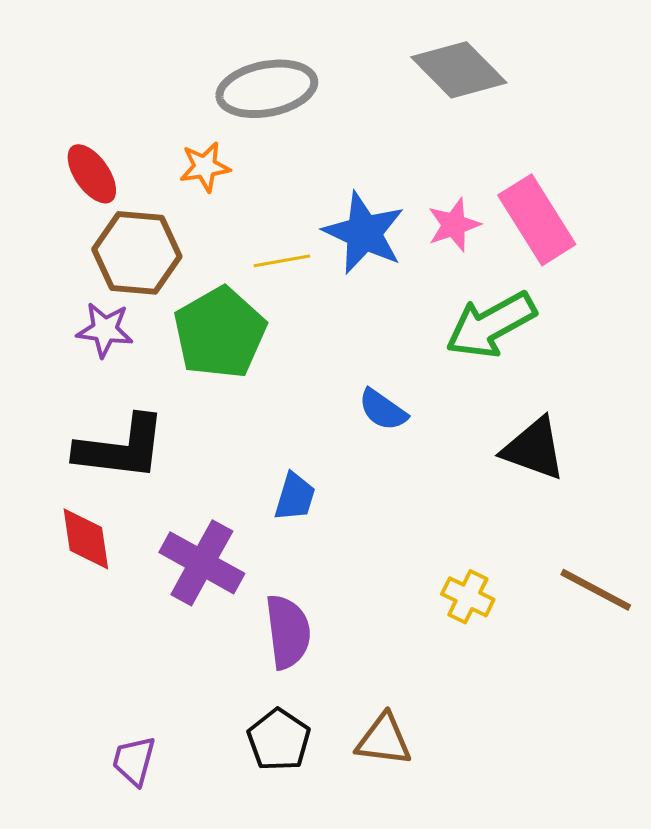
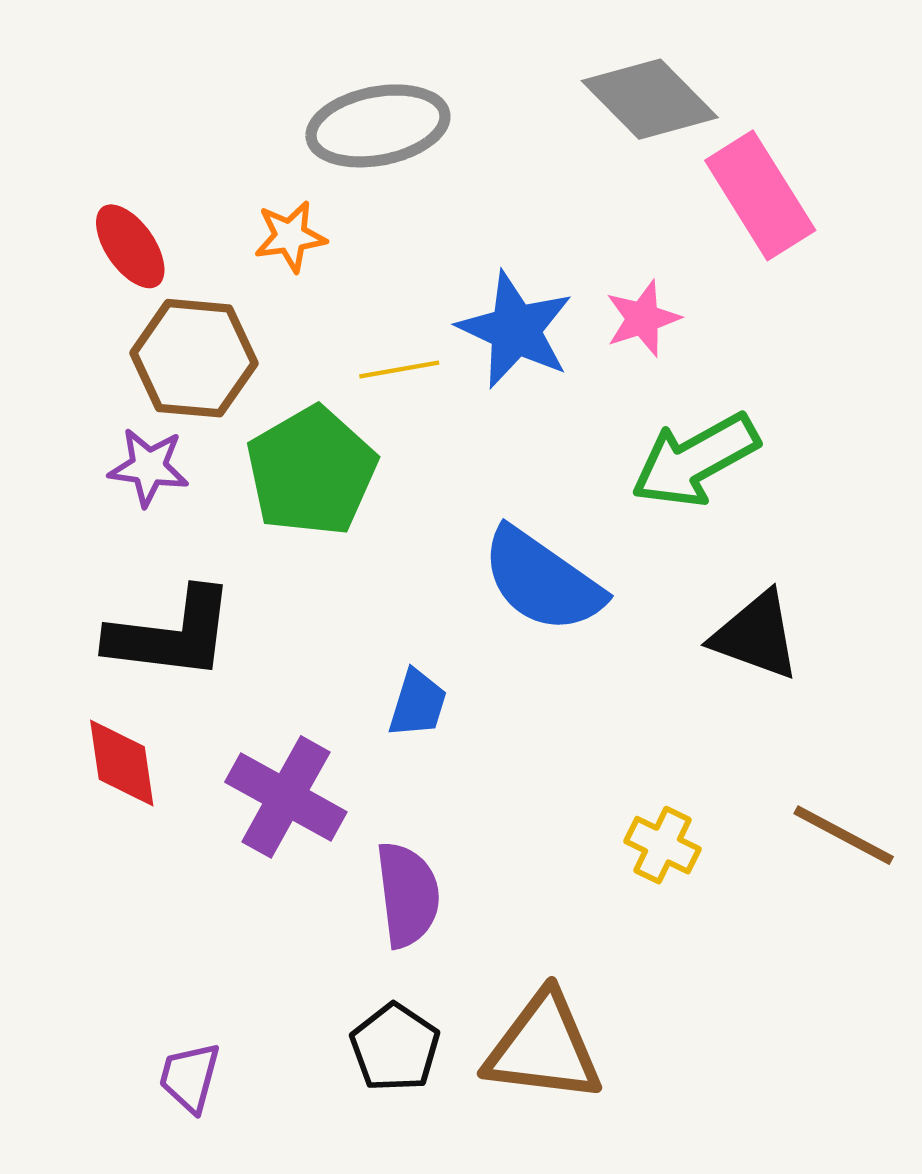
pink rectangle: (537, 220) -> (760, 195), moved
blue semicircle: (383, 410) -> (542, 580), size x1.8
brown triangle: (384, 740) -> (544, 1048), size x1.5

